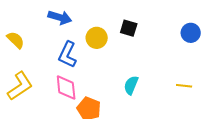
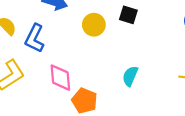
blue L-shape: (67, 55) -> (35, 38), moved

